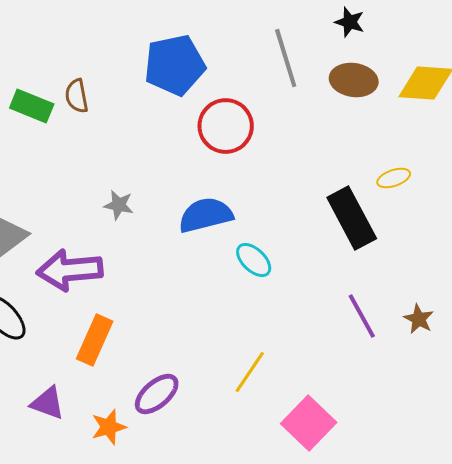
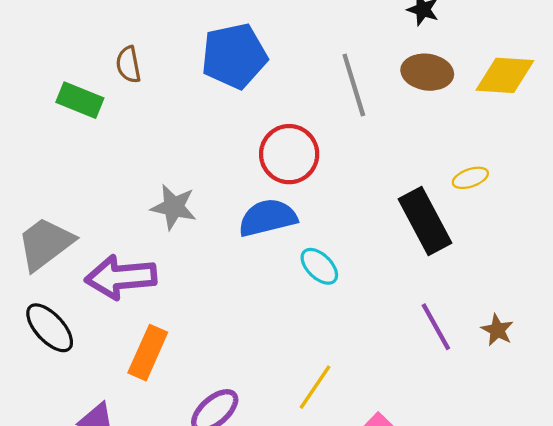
gray line: (286, 58) -> (354, 85), moved
brown semicircle: (77, 96) -> (128, 65), moved
red circle: (226, 126) -> (289, 154), moved
gray star: (119, 205) -> (174, 207), size x1.4

